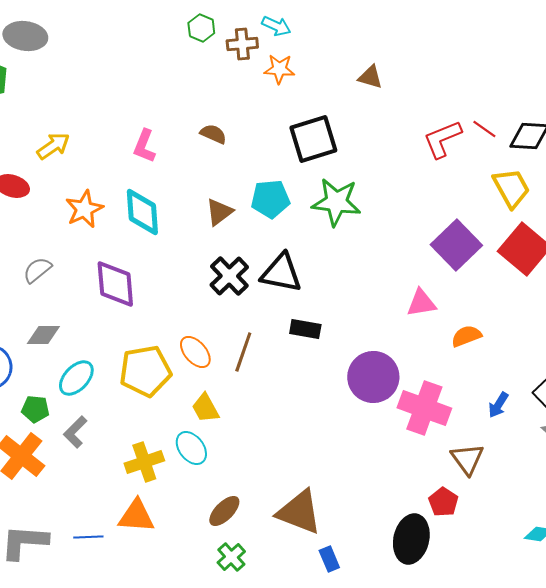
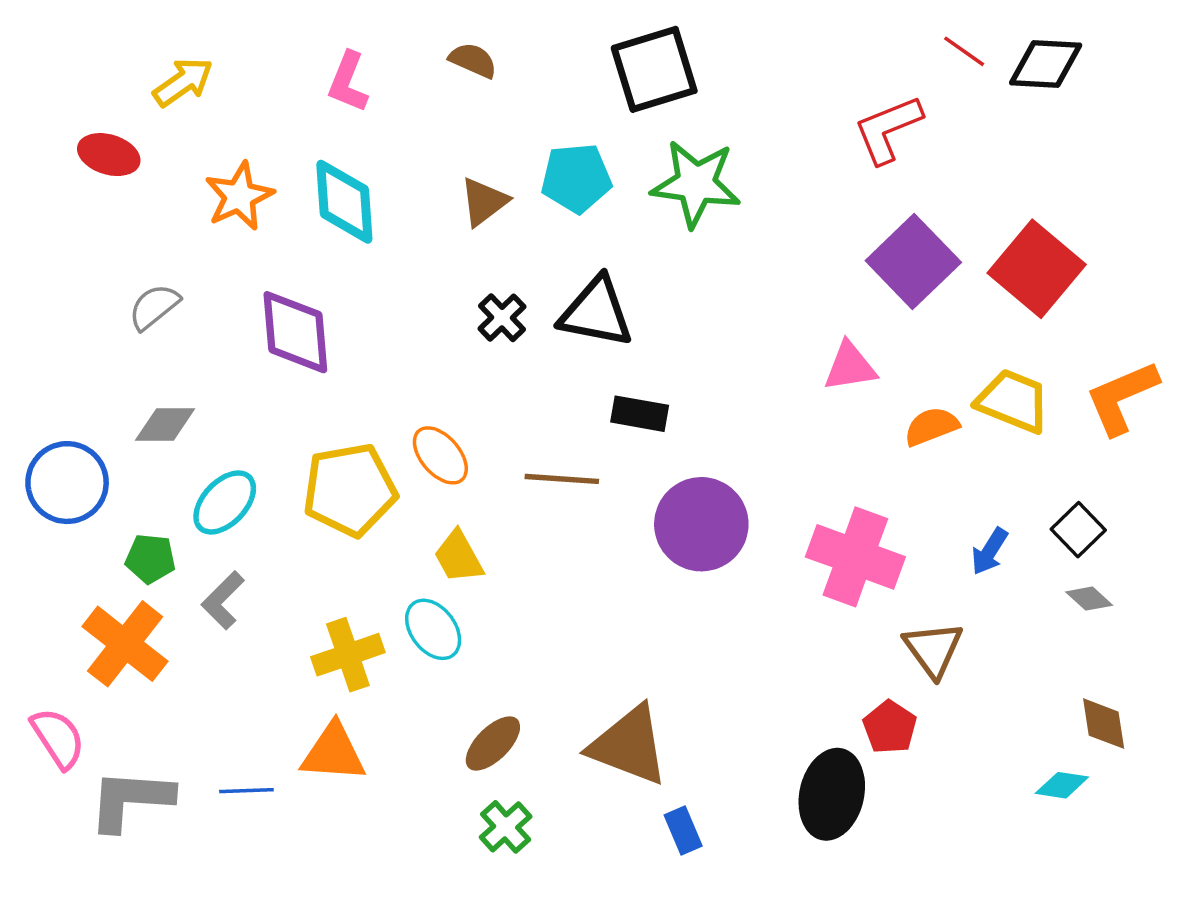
red L-shape: (442, 139) -> (888, 129), moved
yellow trapezoid: (511, 188) -> (1013, 401), moved, turned -39
black cross: (229, 276) -> (502, 318), size x0.7
brown line: (243, 352) -> (562, 479), moved, turned 75
purple circle: (373, 377) -> (701, 524), moved

